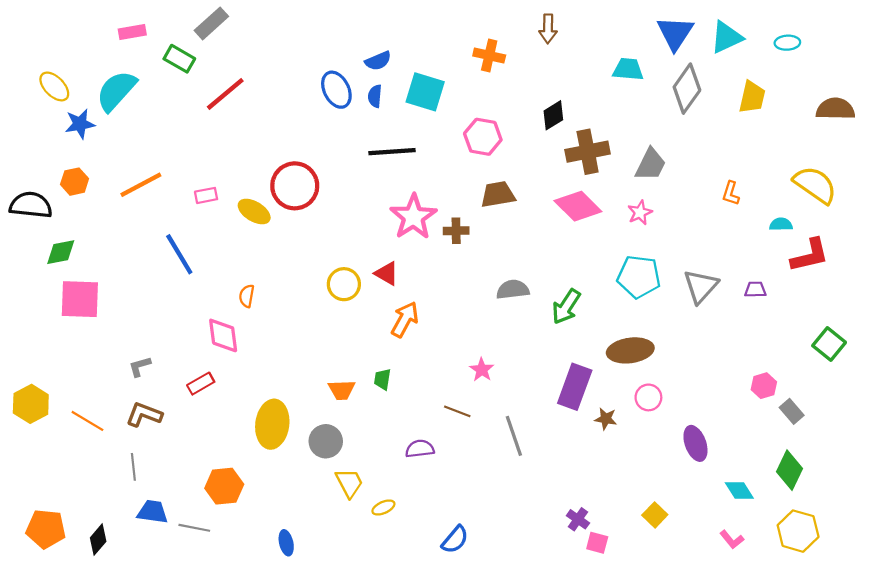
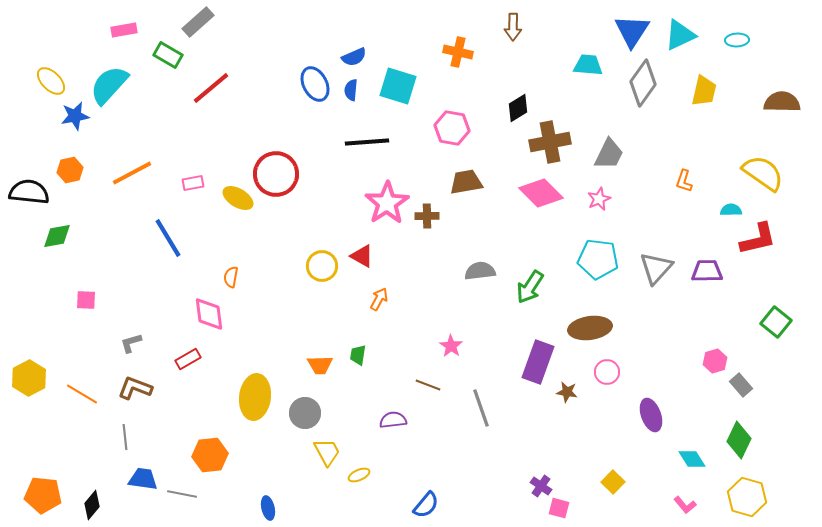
purple trapezoid: (755, 290) -> (707, 271), size x1.5
pink square: (80, 299) -> (86, 300), moved, size x0.5
orange arrow: (405, 319) -> (379, 299), size x0.7

